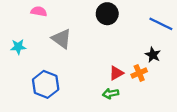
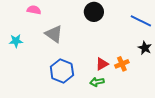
black star: (153, 55) -> (145, 48), moved
blue hexagon: (46, 84) -> (62, 71), moved

